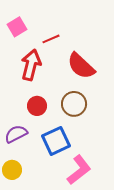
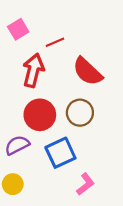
red circle: (37, 106) -> (40, 115), size x1.5
pink L-shape: (79, 170) -> (85, 184), size x0.7

